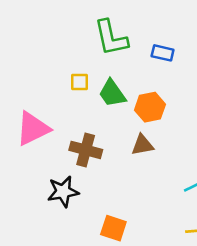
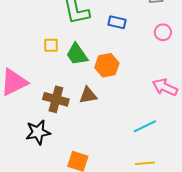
brown triangle: (142, 145) -> (88, 95), moved

